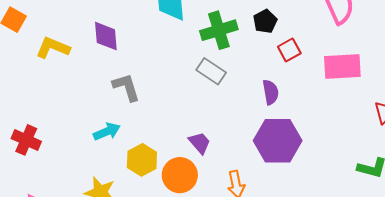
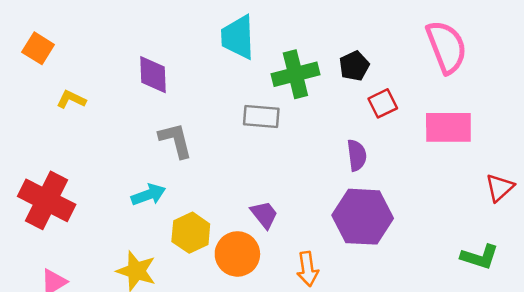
yellow L-shape: (53, 48) -> (71, 99), moved, size x0.7
gray rectangle: (211, 71) -> (261, 117), moved, turned -32
red cross: (26, 140) -> (47, 200), size x1.5

